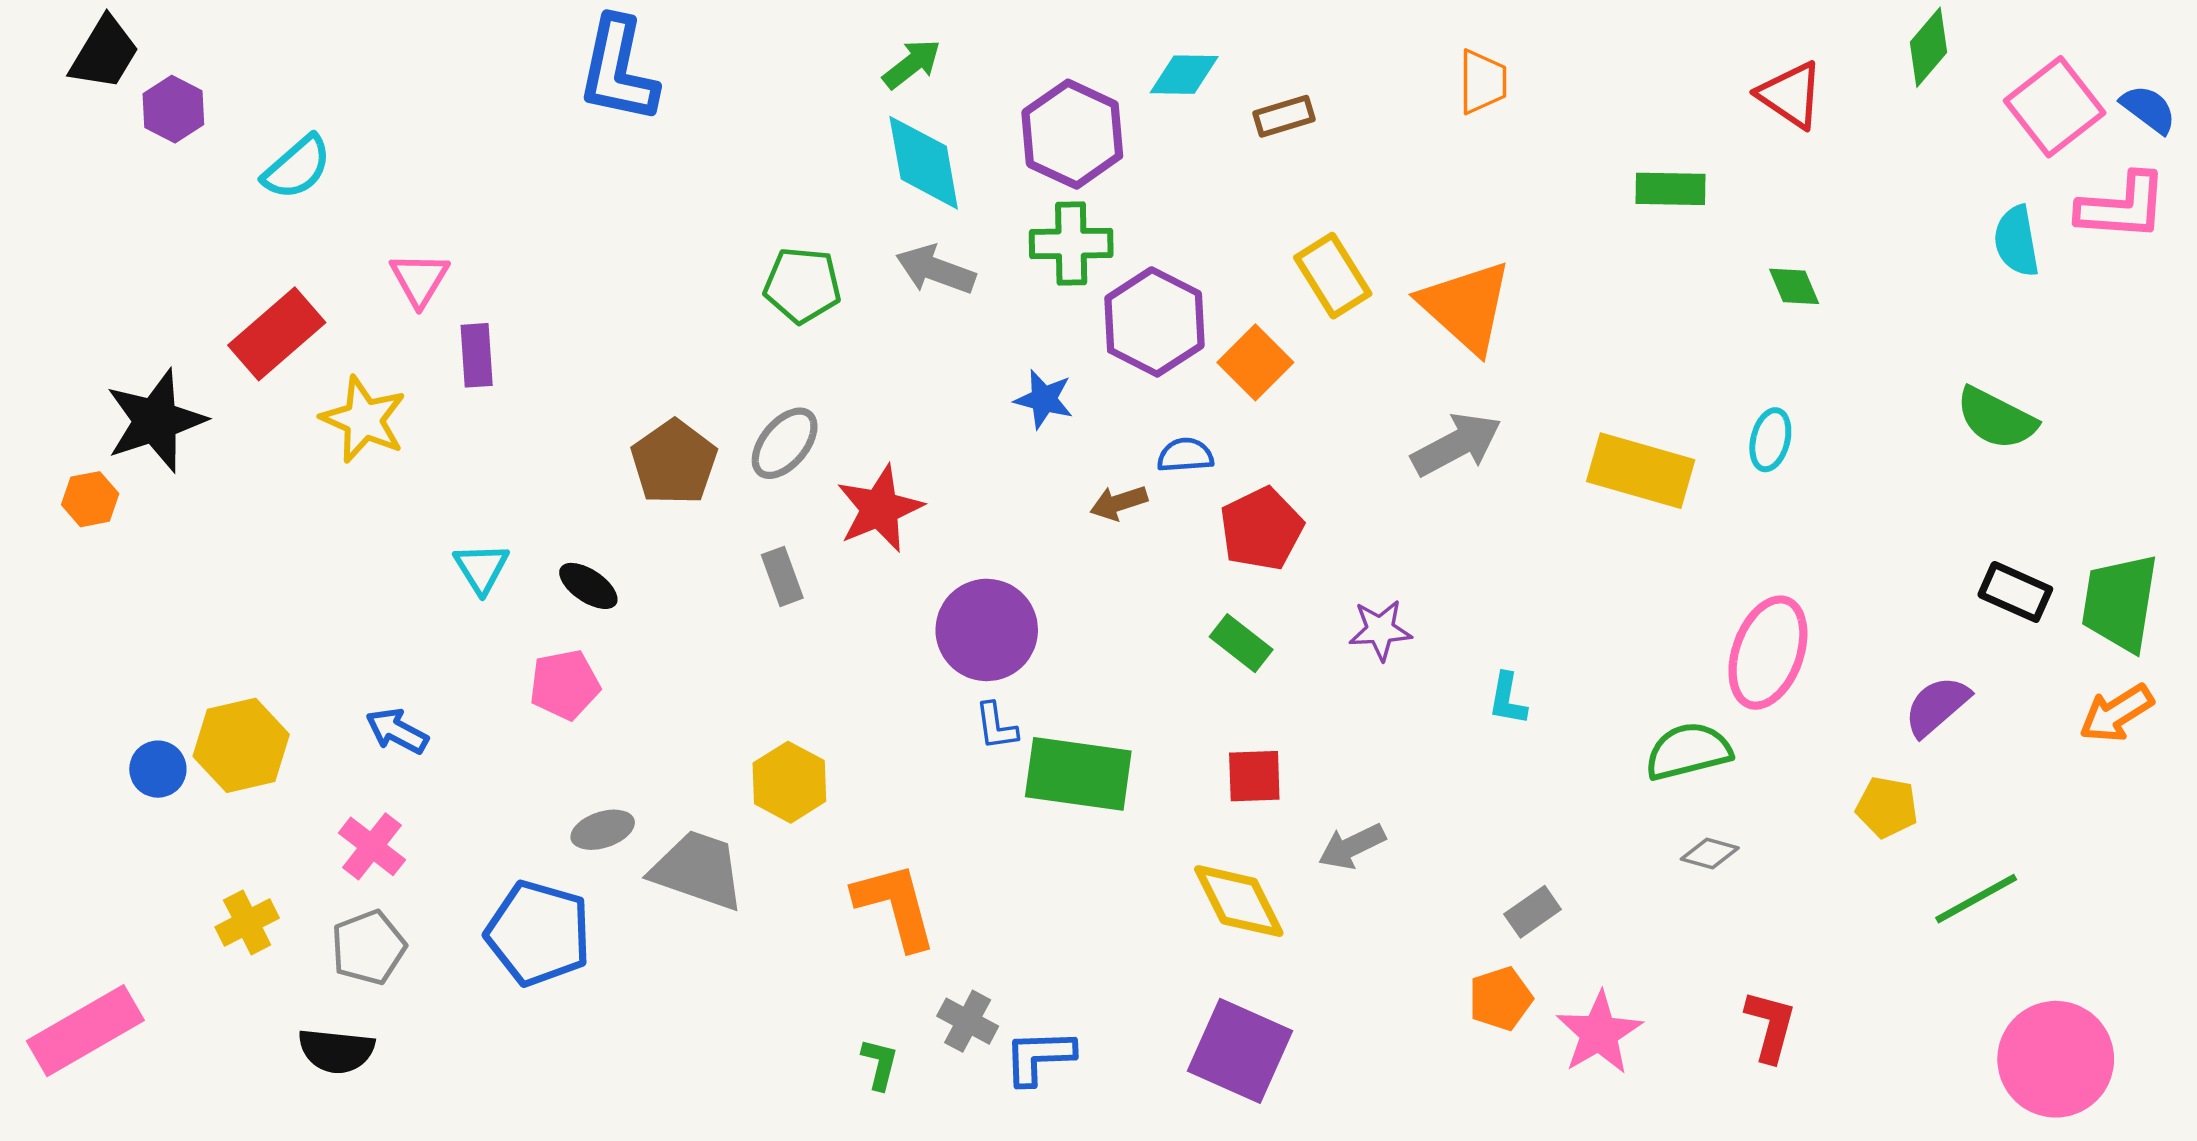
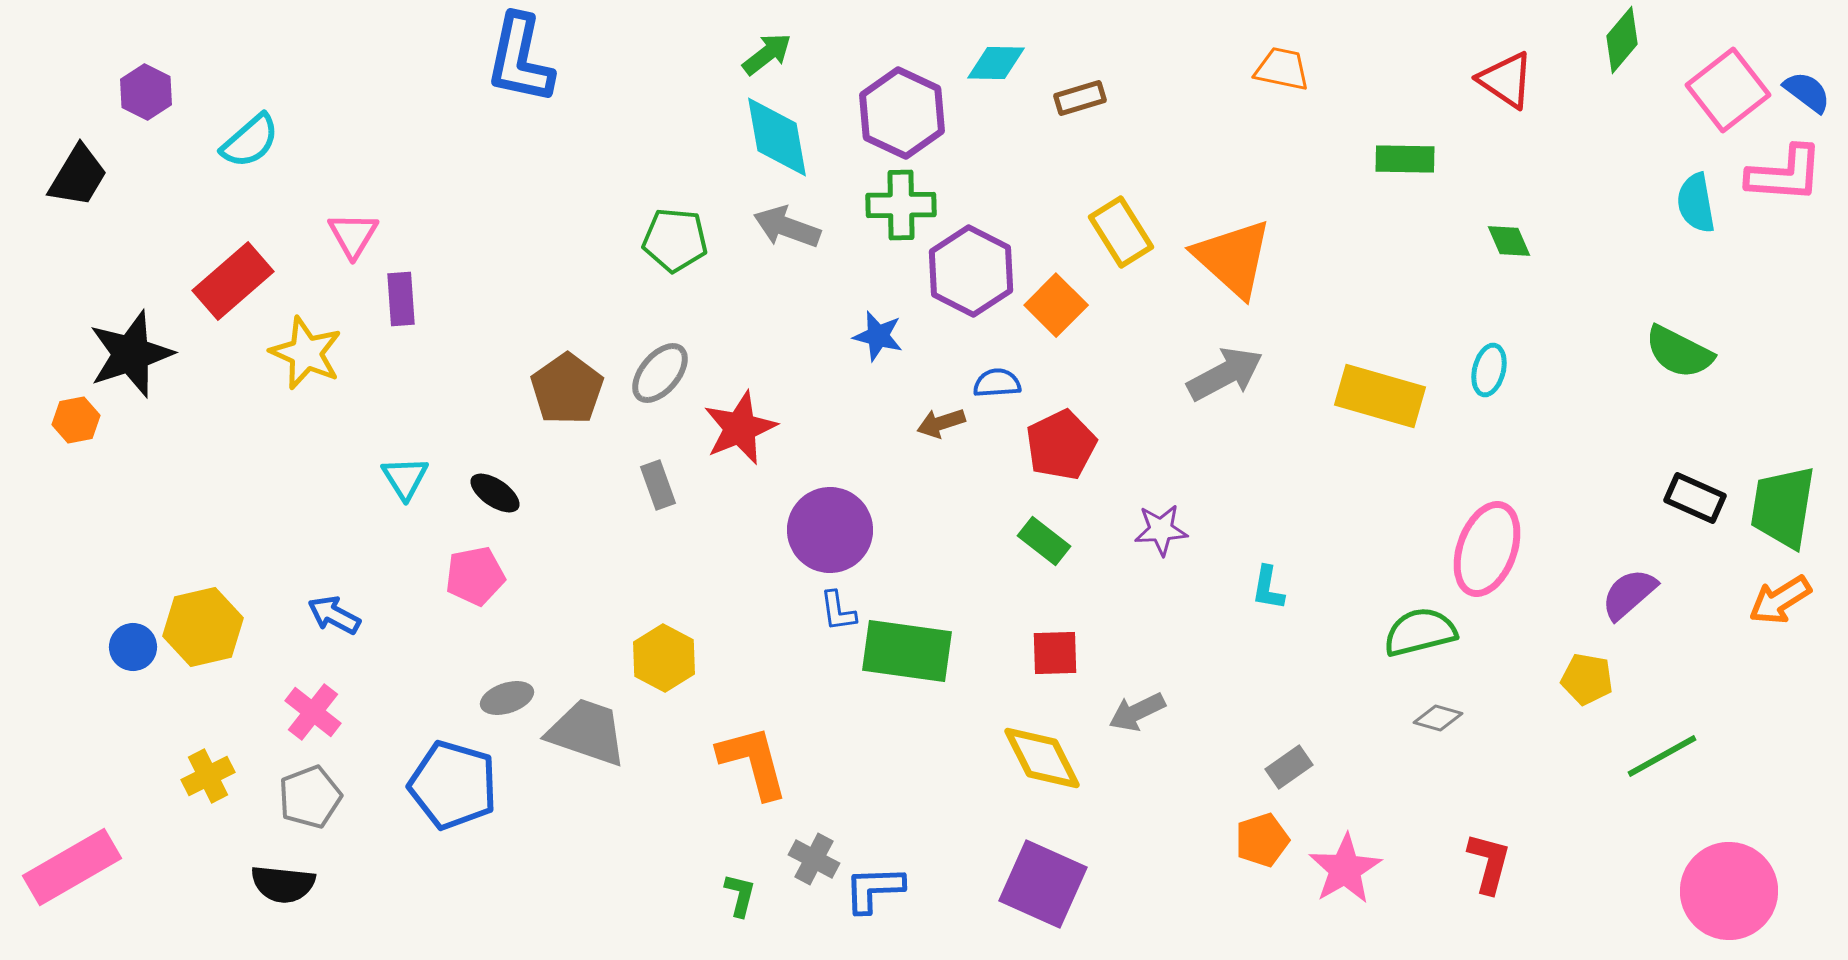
black trapezoid: (104, 53) -> (78, 176), moved
orange trapezoid: (1483, 82) -> (1282, 69), moved, turned -78

